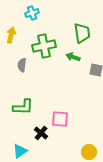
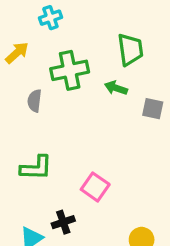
yellow arrow: (11, 35) -> (17, 53), turned 35
pink square: (60, 119) -> (95, 187), turned 30
black cross: (41, 133) -> (63, 222), moved, turned 32

